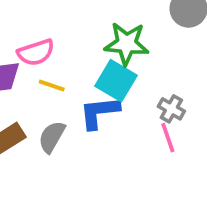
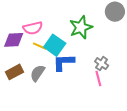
green star: (127, 44) -> (81, 27), turned -30
cyan square: (116, 81) -> (55, 45), moved

